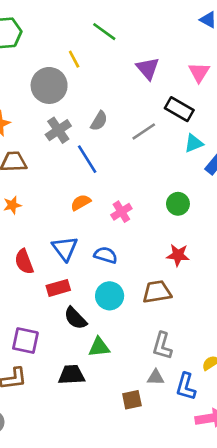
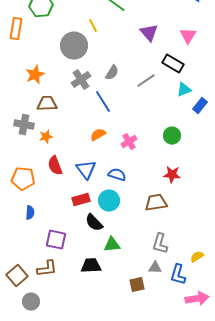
red semicircle: (24, 262) -> (55, 166), moved
cyan circle: (110, 296) -> (109, 201), moved

